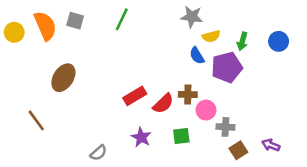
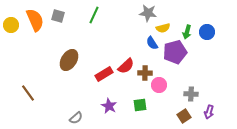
blue circle: (279, 41) -> (207, 32), moved
brown ellipse: (63, 78) -> (69, 60), moved
red semicircle: (163, 104) -> (126, 66), moved
gray cross: (225, 127) -> (191, 94), moved
purple arrow: (271, 145) -> (209, 112), turned -96

